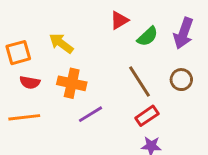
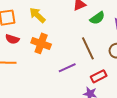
purple line: (91, 114) -> (67, 68), moved
red rectangle: (147, 116) -> (99, 76), moved

